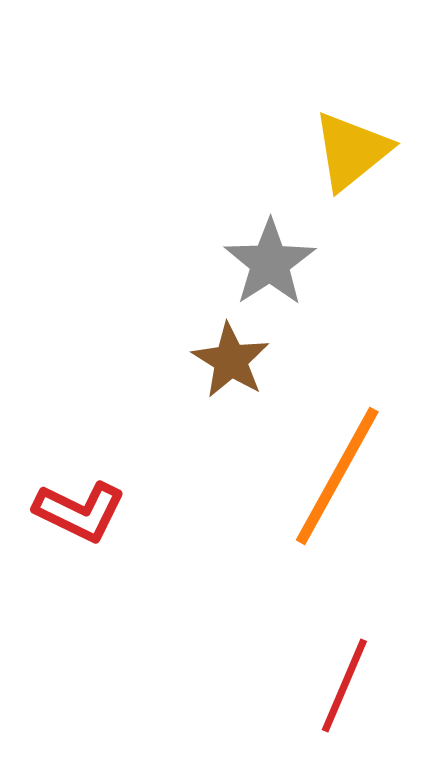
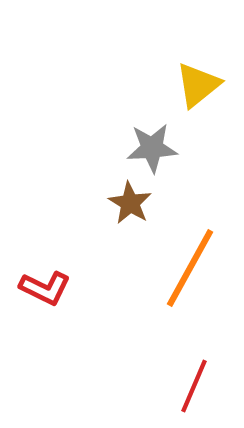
gray star: (270, 263) -> (152, 148), turned 30

